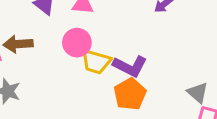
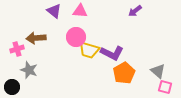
orange pentagon: (130, 94) -> (124, 73), moved

